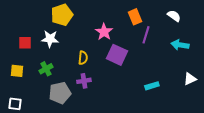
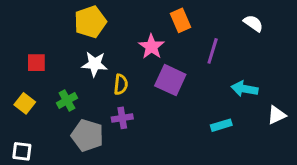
orange rectangle: (135, 17) -> (181, 20), moved
white star: (50, 39) -> (95, 64), moved
cyan arrow: (180, 45) -> (245, 89), moved
yellow square: (17, 71) -> (25, 103), turned 32
gray pentagon: (60, 93) -> (87, 135), turned 30

